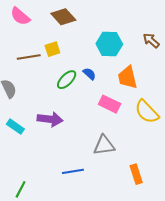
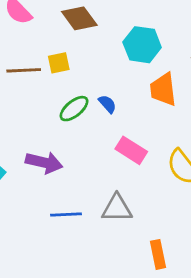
cyan hexagon: (109, 44) -> (142, 45), moved
orange trapezoid: (128, 77) -> (163, 89), moved
blue line: (73, 171) -> (66, 214), moved

